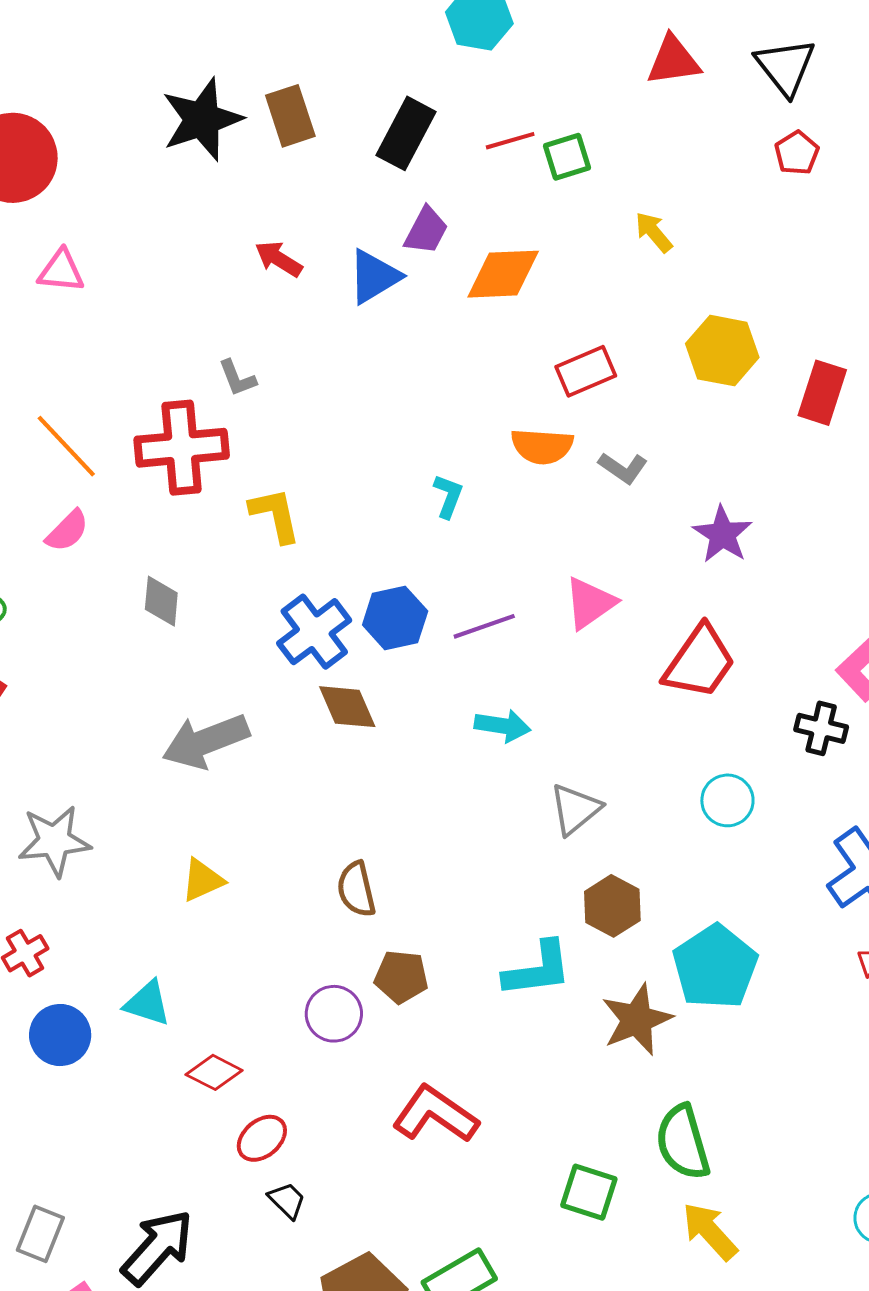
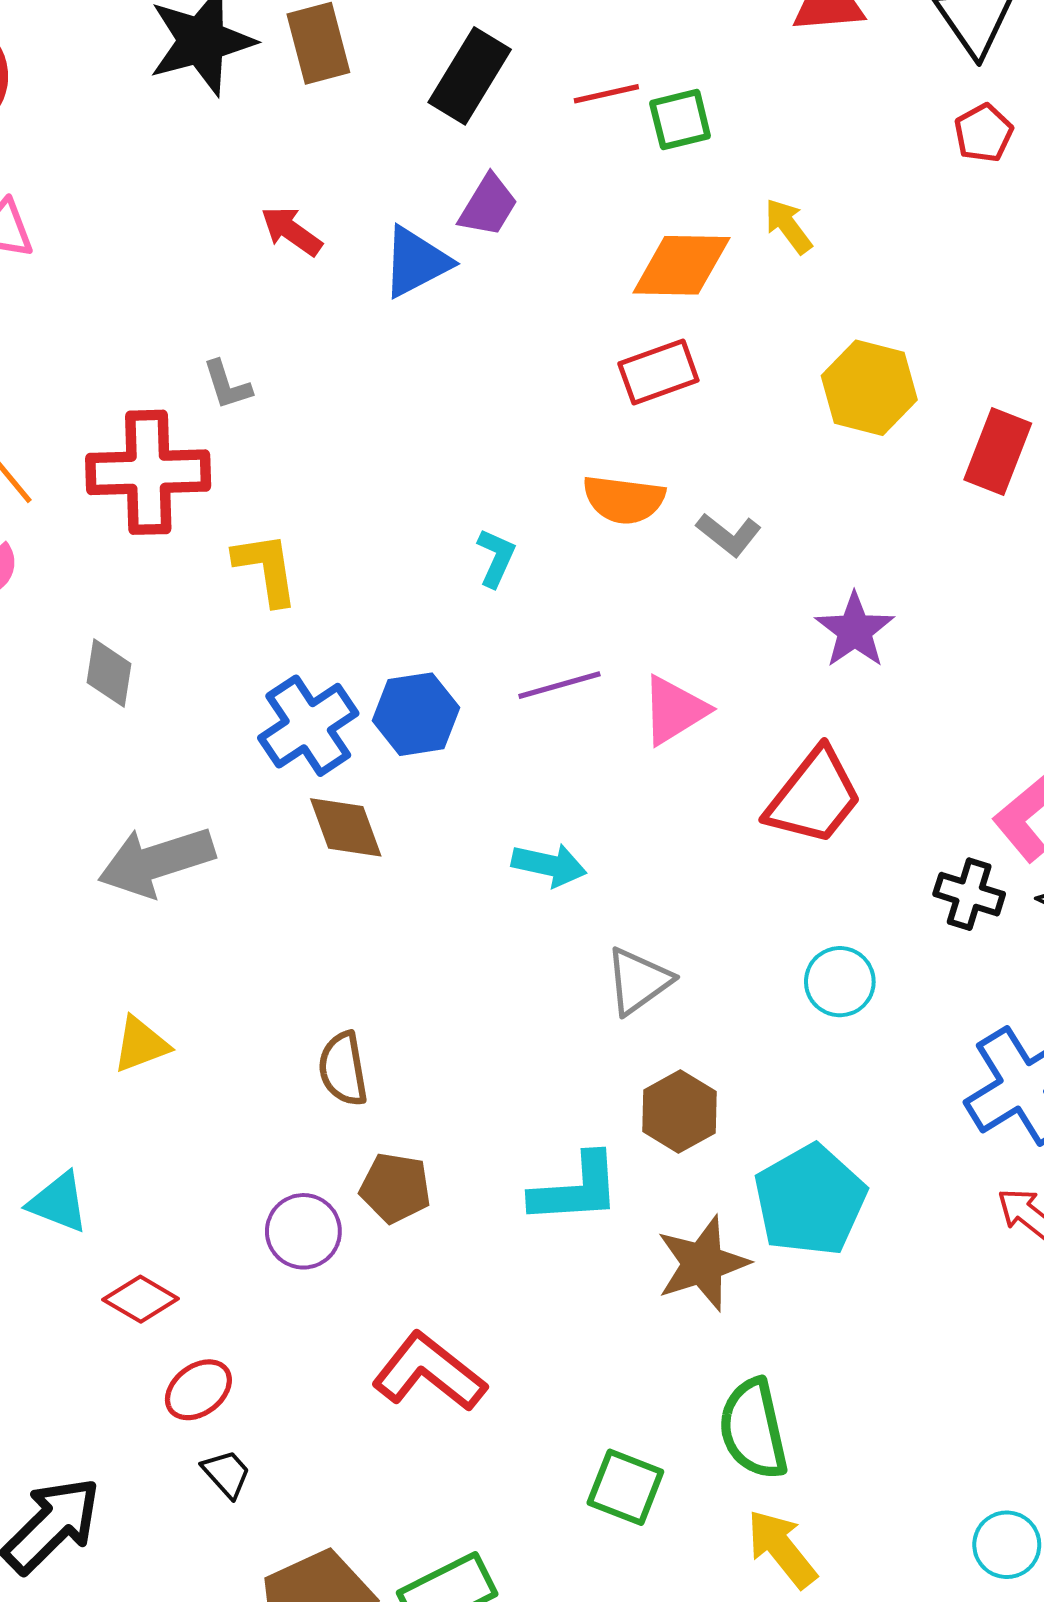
orange diamond: (503, 274) -> (681, 265), moved
red rectangle: (586, 371) -> (658, 372), moved
purple line: (484, 626) -> (559, 685), moved

